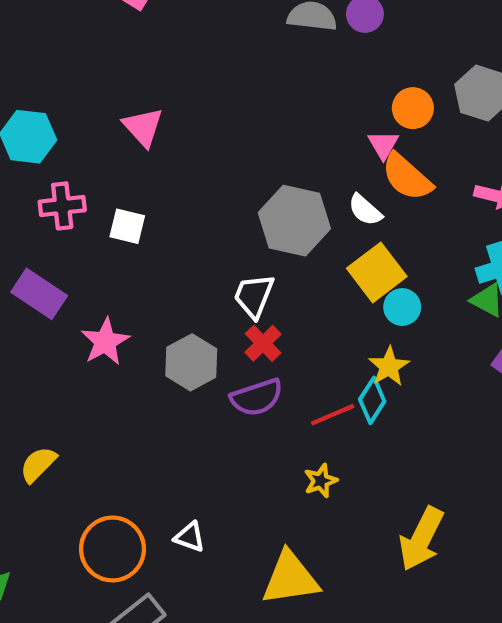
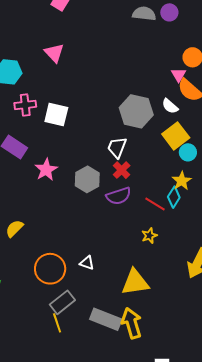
pink triangle: (143, 127) -> (54, 53), moved
white square: (127, 226) -> (56, 114), size x1.4
red line: (333, 415) -> (155, 204), turned 55

